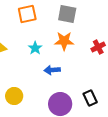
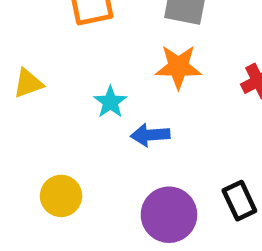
cyan star: (35, 48) -> (110, 102), moved

